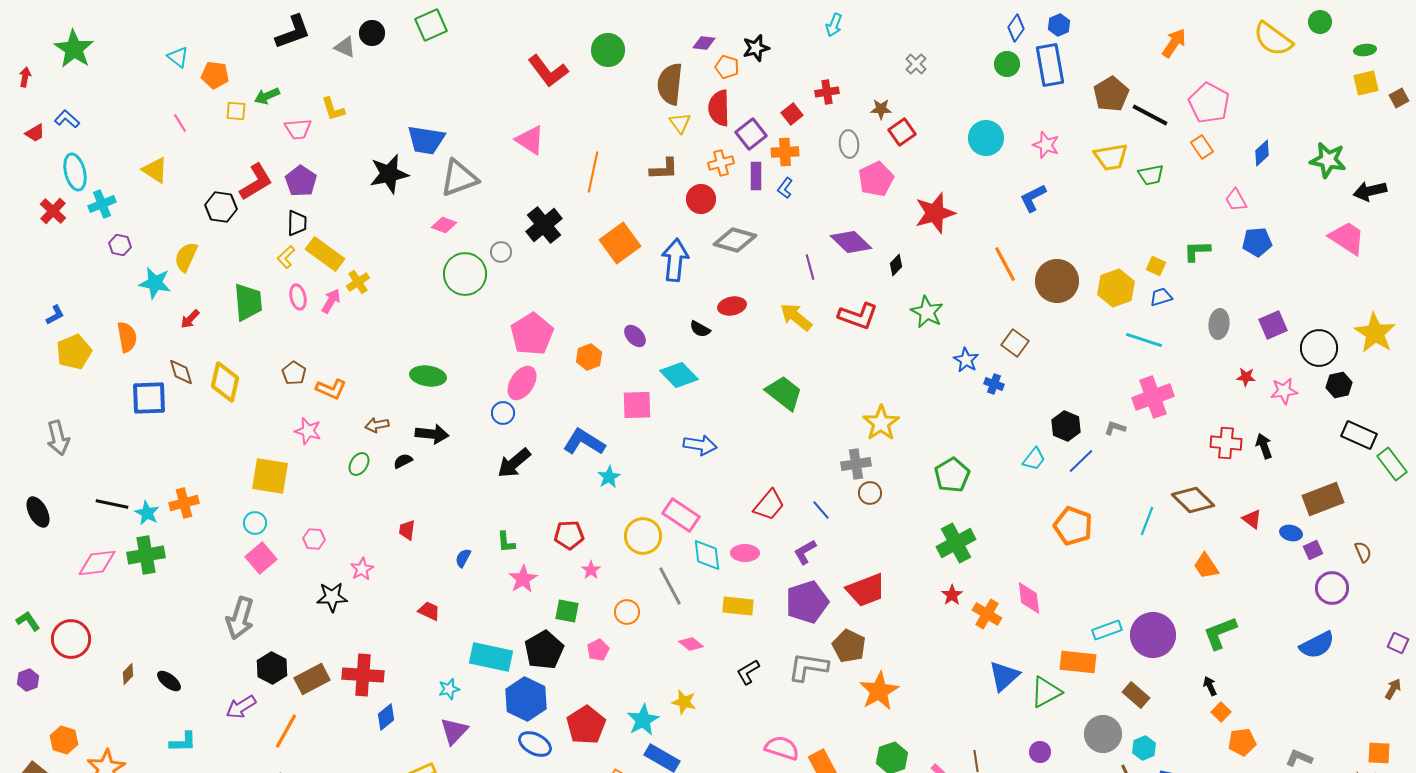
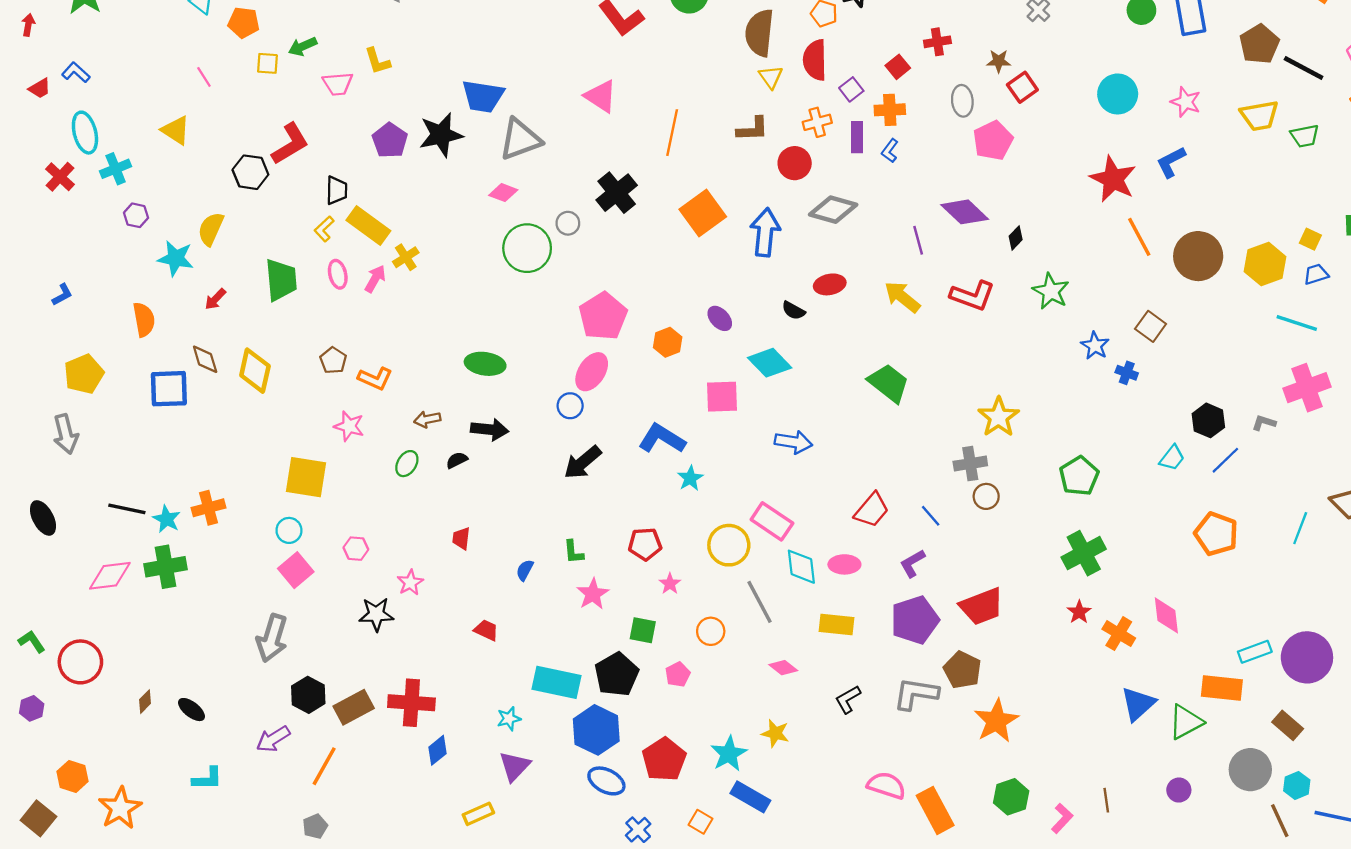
purple square: (751, 134) -> (851, 89), size x0.7
purple pentagon: (301, 181) -> (390, 140), moved
red star: (935, 213) -> (1113, 179), moved, turned -30
yellow pentagon: (74, 352) -> (84, 374), moved

